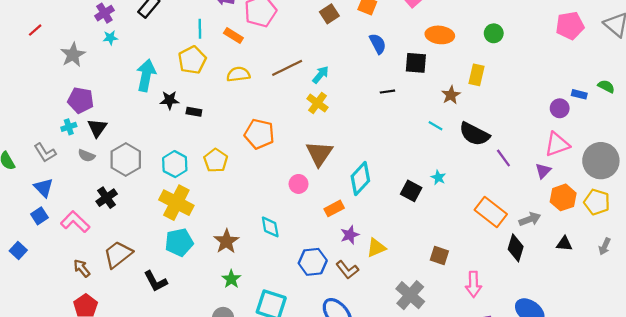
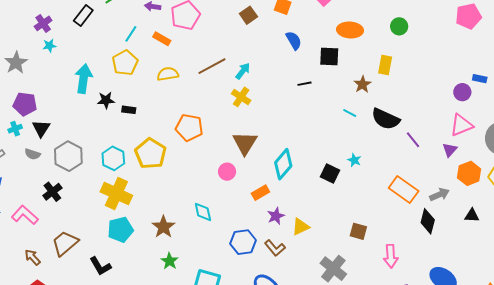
cyan line: (200, 29) -> (131, 34), turned 36
yellow pentagon: (216, 160) -> (150, 153), size x1.4

